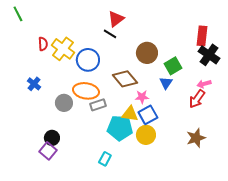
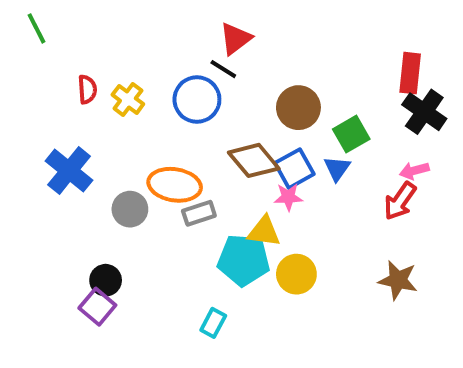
yellow cross: (63, 49) -> (128, 99), size x0.7
blue circle: (88, 60) -> (197, 99), moved
blue cross: (34, 84) -> (69, 171), size x1.6
blue square: (148, 115) -> (294, 169), moved
brown star: (196, 138) -> (398, 280), turned 30

